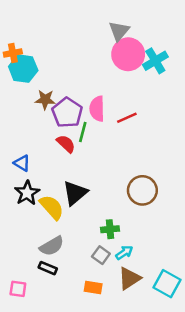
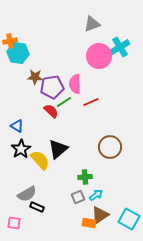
gray triangle: (119, 31) -> (92, 24), turned 30
pink circle: (128, 54) -> (99, 56), moved
purple pentagon: (67, 113) -> (52, 87), turned 30
red line: (127, 118) -> (91, 102), moved
green line: (83, 132) -> (64, 102), turned 42
gray semicircle: (52, 246) -> (27, 194), moved
gray square: (101, 255) -> (78, 197), turned 32
orange rectangle: (93, 288) -> (89, 223), moved

